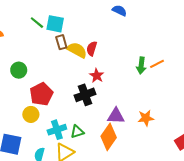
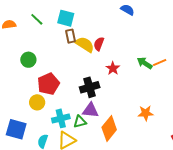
green line: (37, 23) -> (37, 19), moved
green arrow: (141, 66) -> (145, 63), turned 112
red star: (97, 76) -> (113, 68), moved
purple triangle: (116, 116) -> (90, 110), moved

